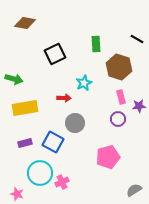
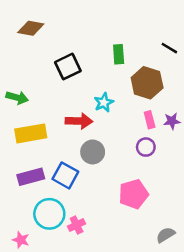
red arrow: (64, 98) -> (79, 121), size x1.5
purple star: (139, 106) -> (172, 121), moved
purple rectangle: (25, 143) -> (31, 177), size x1.5

